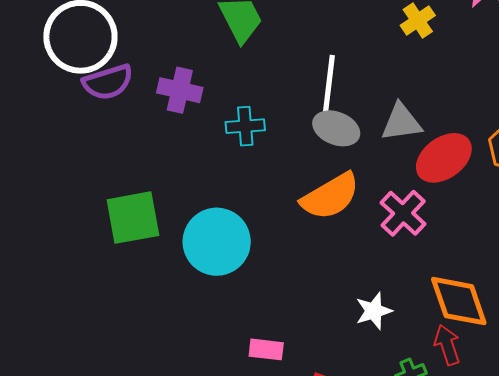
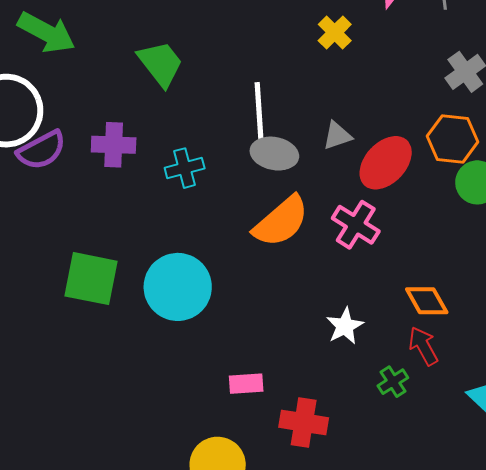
gray triangle: (401, 122) -> (337, 136), size x0.7
green square: (133, 218) -> (91, 279), turned 32
orange diamond: (459, 301) -> (427, 301), size x0.7

